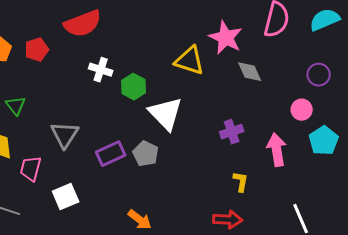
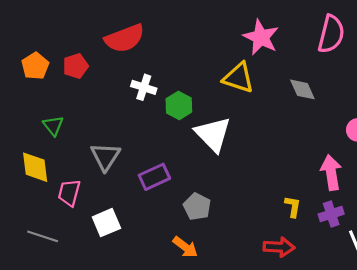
pink star: (226, 38) -> (261, 37), moved
purple cross: (232, 132) -> (331, 214), moved
gray pentagon: (146, 154) -> (197, 207), moved

